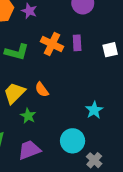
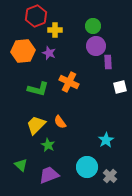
purple rectangle: (77, 43) -> (108, 62), moved
gray cross: (94, 160) -> (110, 176), moved

